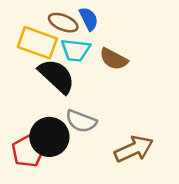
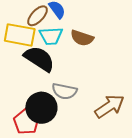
brown ellipse: (63, 23) -> (38, 16), turned -60

